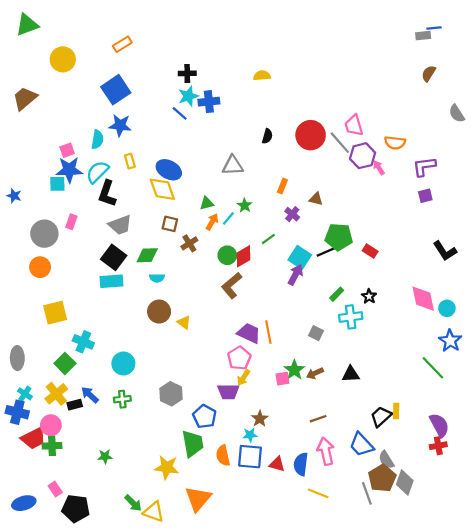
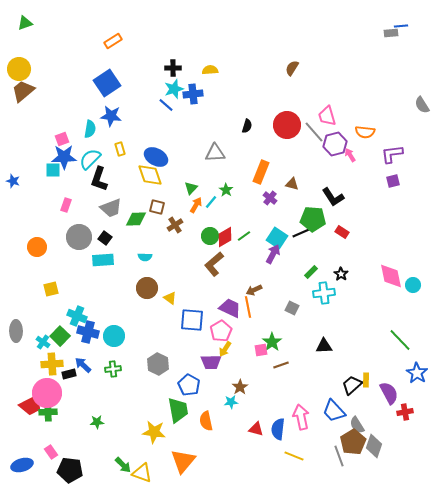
green triangle: (27, 25) -> (25, 23), size x0.7
yellow circle: (63, 59) -> (19, 69), moved
brown semicircle: (429, 73) -> (292, 68), moved
yellow semicircle: (262, 76) -> (210, 70), moved
orange rectangle: (282, 186) -> (261, 172), size x1.6
green triangle: (207, 203) -> (191, 188), turned -32
gray circle: (44, 234) -> (79, 237), moved
green line: (268, 239) -> (244, 236), moved
black L-shape: (445, 251) -> (333, 197), moved
green diamond: (147, 255) -> (136, 219), moved
black square: (114, 257) -> (105, 238), size x0.6
yellow square: (55, 313) -> (51, 289), size x0.7
blue star: (450, 341) -> (417, 373), moved
brown arrow: (315, 373) -> (254, 290), moved
cyan cross: (25, 394) -> (43, 342), moved
yellow cross: (56, 394) -> (52, 364), turned 35
blue cross: (17, 412) -> (88, 332), moved
brown line: (318, 419) -> (281, 365), moved
pink circle: (51, 425) -> (47, 393), size x1.5
purple semicircle: (439, 425) -> (389, 393), moved
blue square: (250, 457) -> (192, 320), moved

